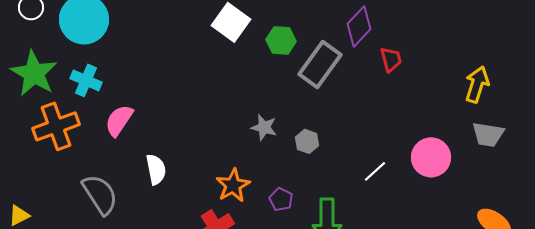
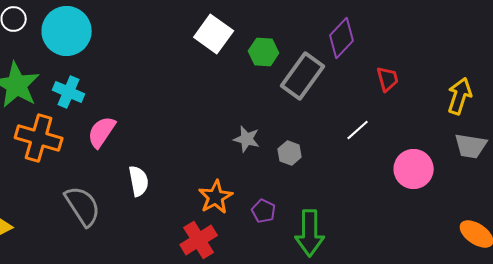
red trapezoid: (391, 59) -> (388, 79), moved
orange cross: (56, 126) -> (39, 138), turned 36
white line: (375, 171) -> (358, 130), moved

